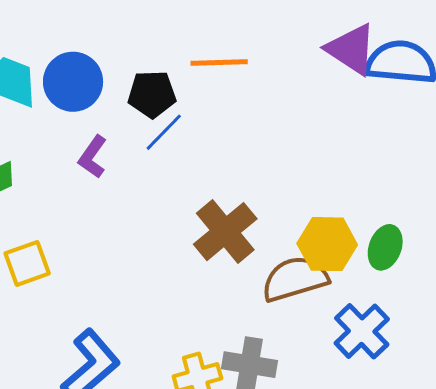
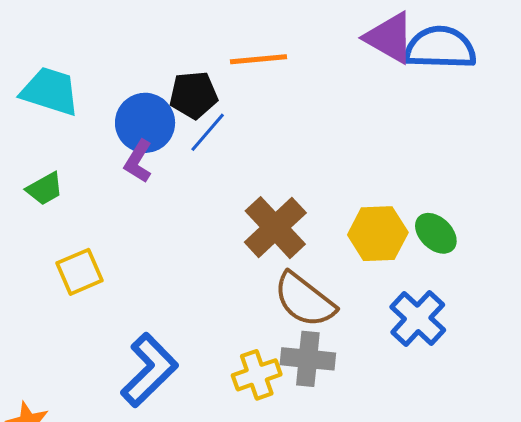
blue circle: (73, 82) -> (145, 123), moved
green ellipse: (385, 247) -> (436, 233), turned -63
brown semicircle: (295, 279) -> (304, 300), moved, turned -122

